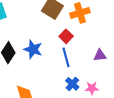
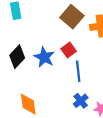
red square: (66, 36) -> (69, 50), moved

